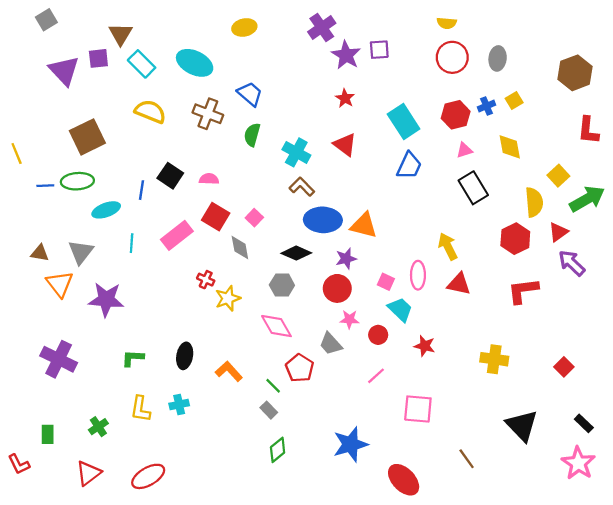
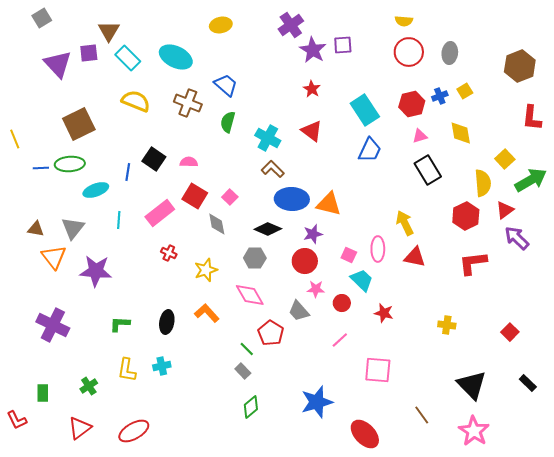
red cross: (206, 280) -> (169, 253), moved
yellow cross: (494, 359) -> (447, 325), size x0.7
orange L-shape: (229, 371) -> (207, 313), moved
pink star: (578, 463) -> (474, 431), moved

